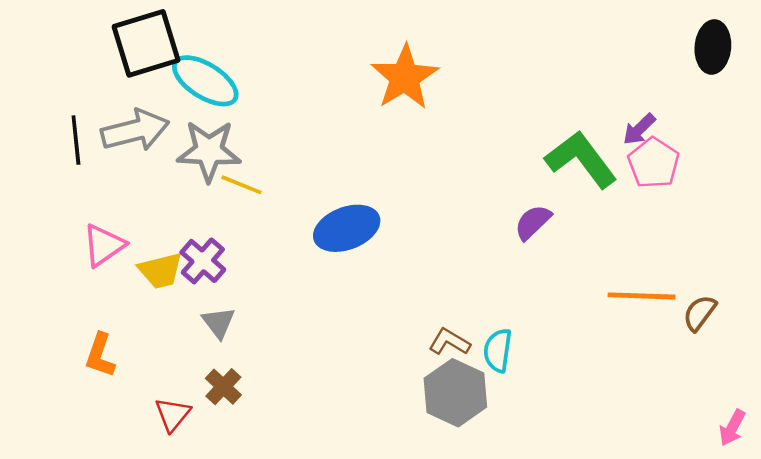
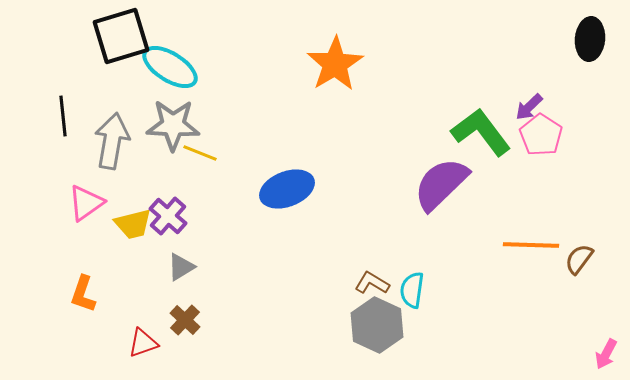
gray arrow: (135, 130) -> (112, 141), moved, turned -66
purple semicircle: (533, 222) -> (441, 184), size x1.8
gray triangle: (219, 323) -> (181, 267), turned 36
red triangle: (173, 414) -> (143, 343), turned 32

